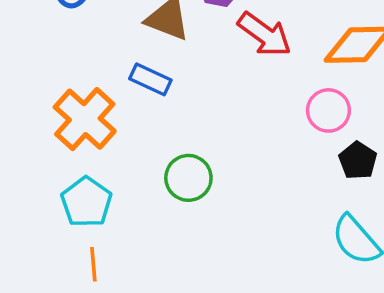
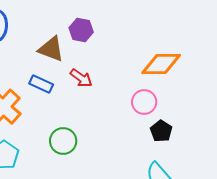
red arrow: (264, 34) -> (81, 78), moved, size x0.7

